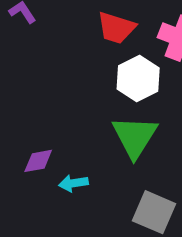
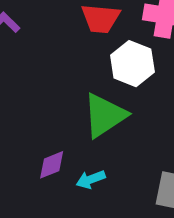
green triangle: (135, 137) -> (105, 115), moved, turned 36

